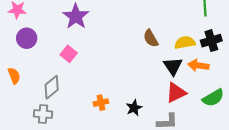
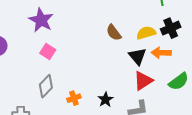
pink square: (69, 54) -> (48, 52), moved
gray diamond: (52, 87) -> (46, 86), moved

